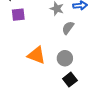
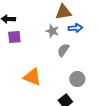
gray circle: (65, 58) -> (77, 79), moved

